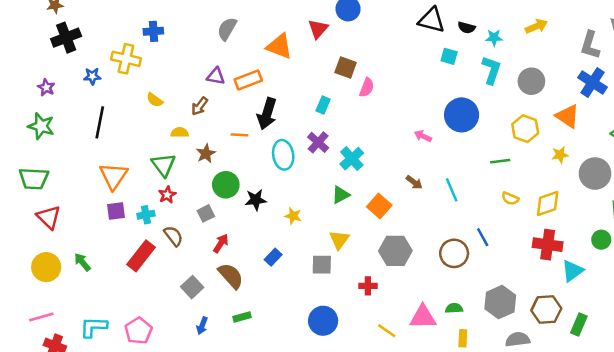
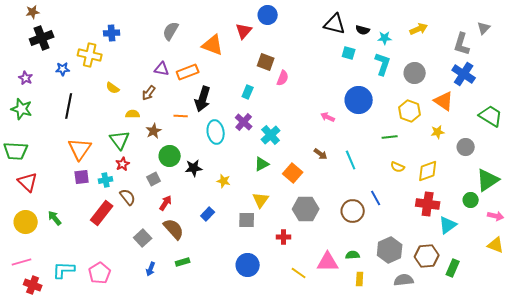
gray circle: (595, 174) -> (466, 147), size x0.7

